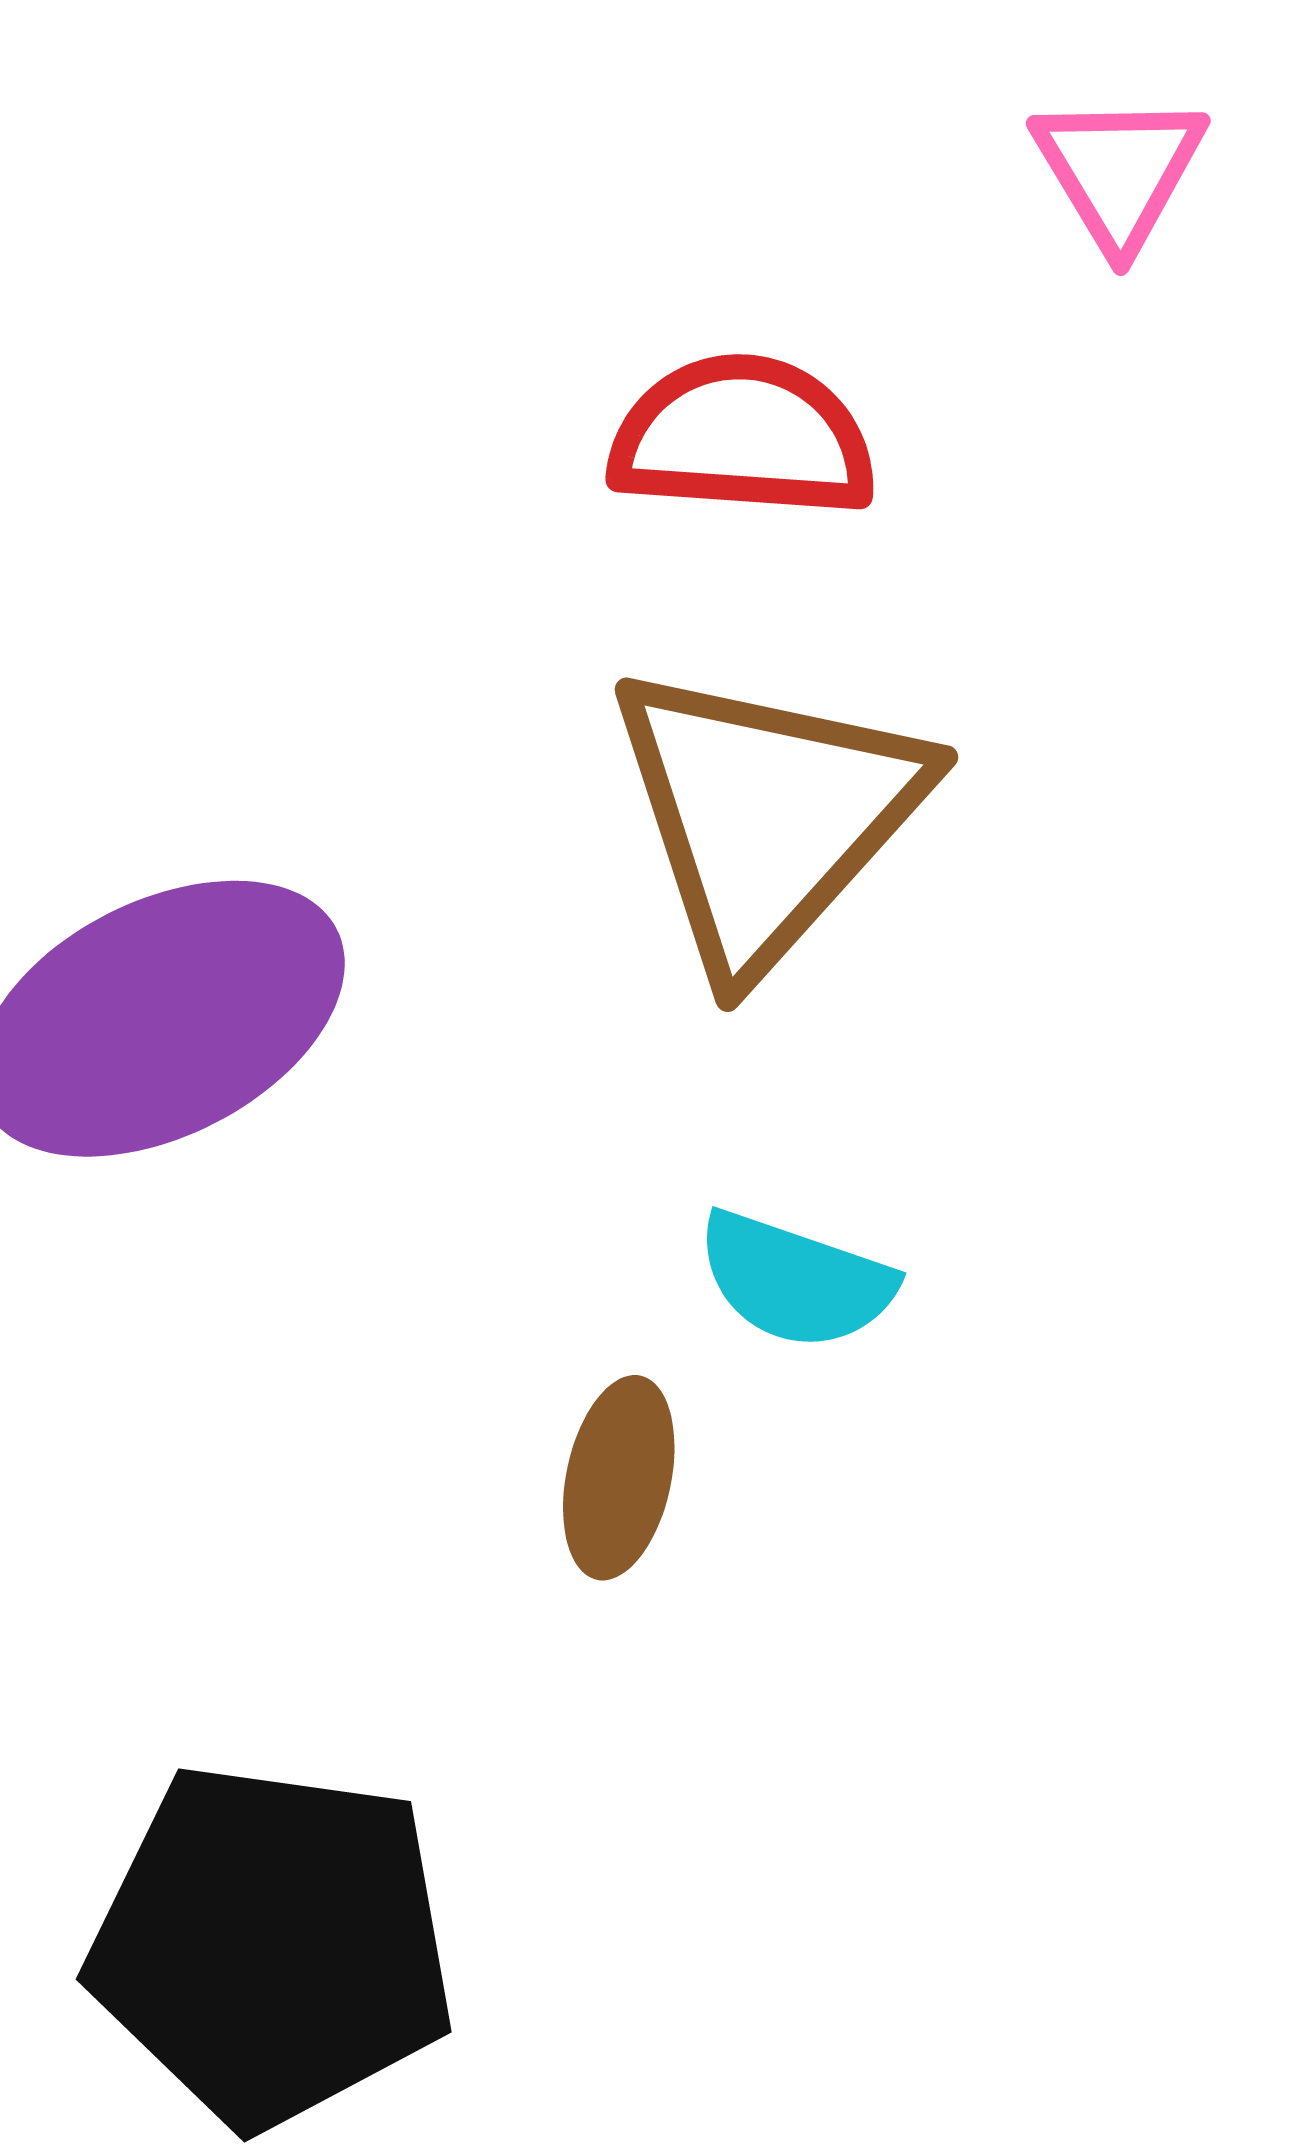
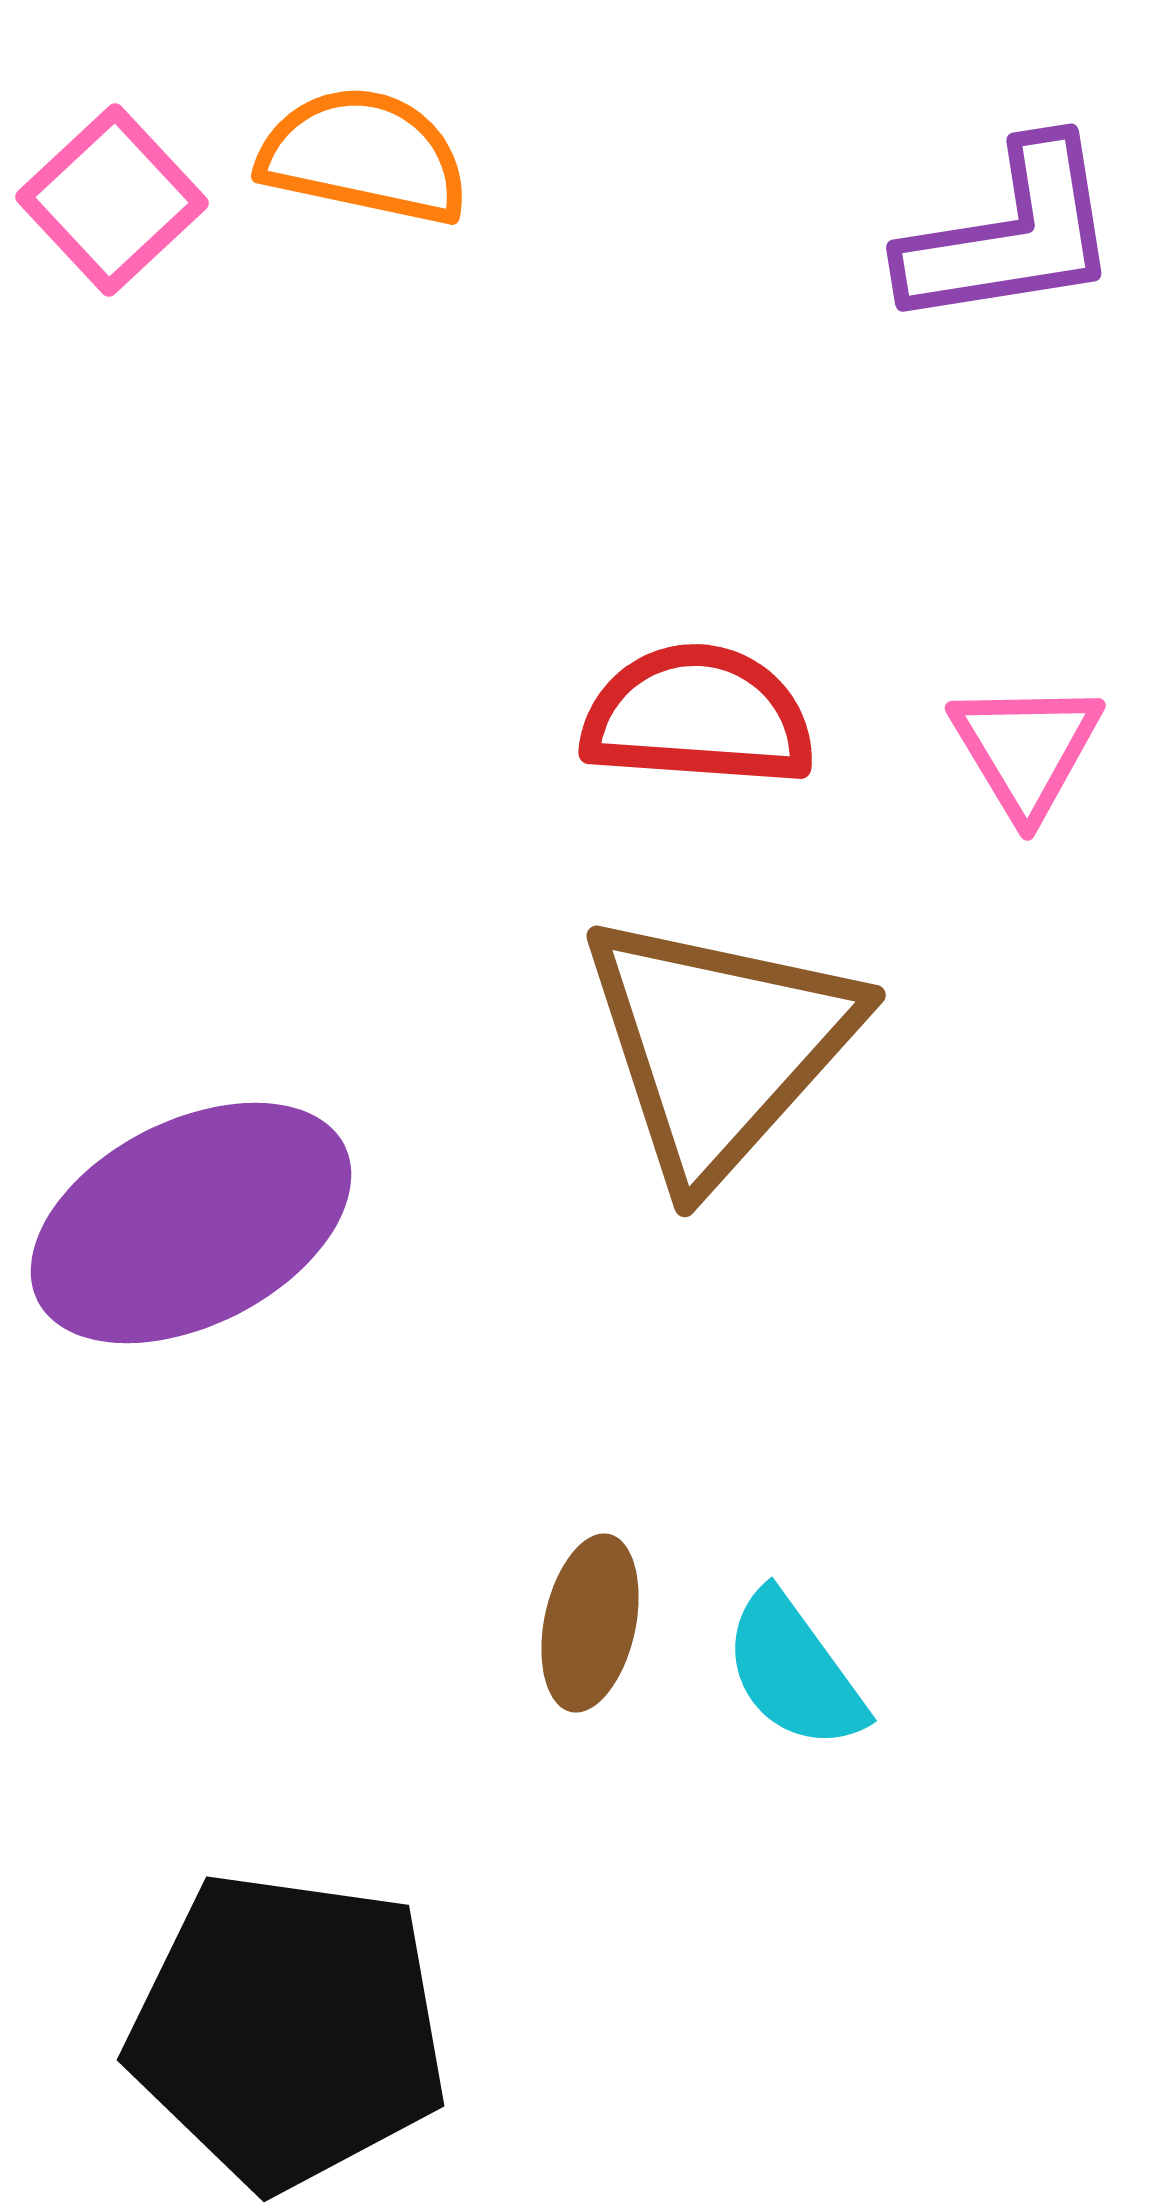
pink triangle: (1119, 171) -> (1026, 749), moved
cyan semicircle: (795, 1280) -> (794, 1671), moved, turned 35

